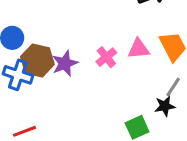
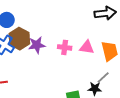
pink cross: (106, 57) -> (65, 47), turned 32

